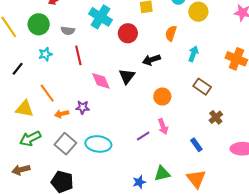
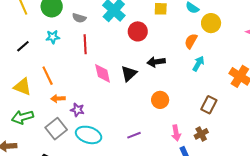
orange semicircle: (171, 33) -> (191, 41), moved
brown rectangle: (202, 87) -> (209, 105), moved, turned 72
purple star: (83, 107) -> (77, 110), moved
brown cross: (216, 117) -> (201, 134), moved
pink arrow: (163, 126) -> (176, 133), moved

